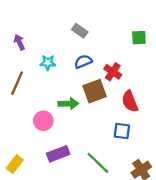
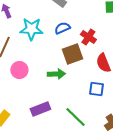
cyan star: (48, 63) -> (31, 29), size x1.6
green arrow: (68, 104) -> (56, 74), moved
pink circle: (43, 121) -> (19, 70), moved

